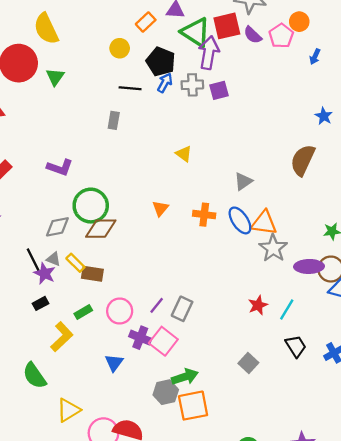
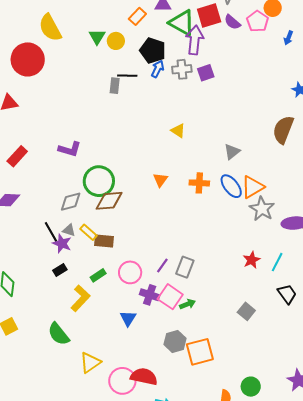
green triangle: (55, 77) -> (97, 37), moved
gray rectangle: (114, 120) -> (115, 86), moved
orange triangle: (264, 223) -> (253, 187), turned -35
green arrow: (185, 377) -> (188, 304), moved, size x0.7

